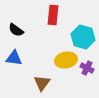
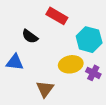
red rectangle: (53, 15) -> (57, 16), turned -66
black semicircle: (16, 30) -> (30, 36), moved

